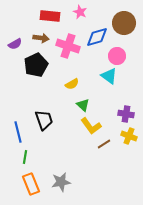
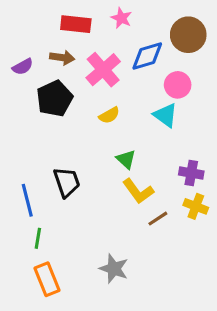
pink cross: (68, 46) -> (103, 70), turned 30
yellow semicircle: (72, 84) -> (109, 115), moved
gray star: (61, 182) -> (114, 269), moved, turned 30

